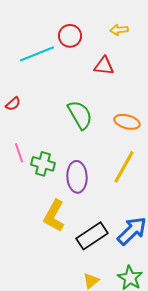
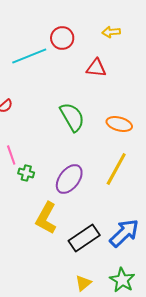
green cross: (43, 164) -> (26, 173), moved, size x0.7
purple ellipse: (77, 177) -> (69, 179), turned 40

